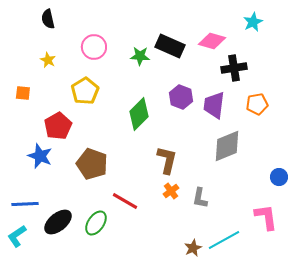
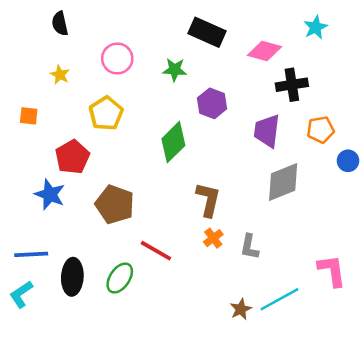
black rectangle: (170, 46) -> (207, 32), moved
purple hexagon: (181, 97) -> (212, 103), moved
blue circle: (279, 177) -> (348, 161), moved
black ellipse: (58, 222) -> (72, 277), turned -48

